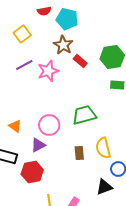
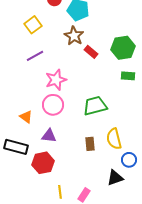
pink star: (48, 71) -> (56, 80), moved
pink circle: (49, 125) -> (53, 105), moved
purple triangle: (38, 145) -> (49, 136), turned 35

